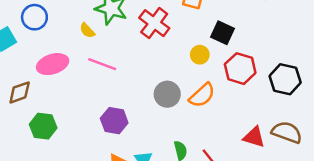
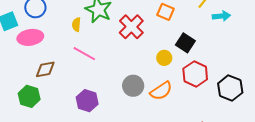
yellow semicircle: (87, 30) -> (76, 25), turned 40
pink ellipse: (53, 64) -> (30, 37), moved
brown diamond: (20, 92) -> (45, 69), moved

